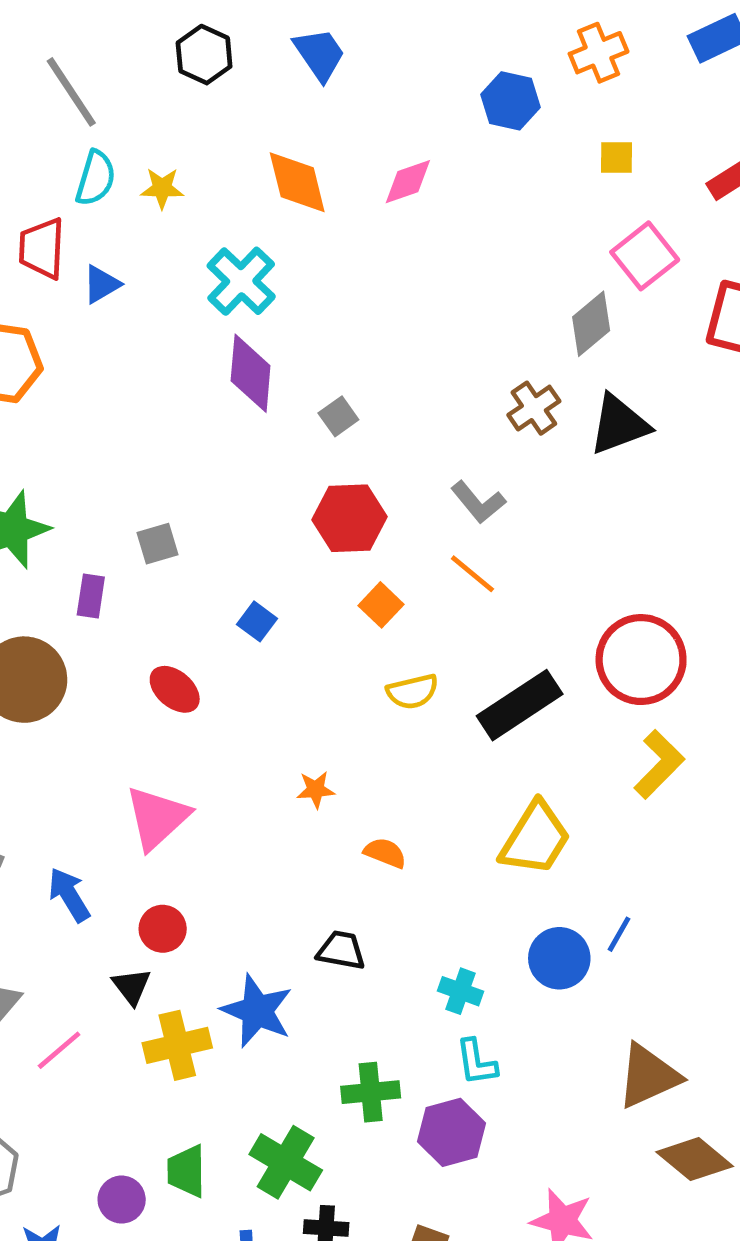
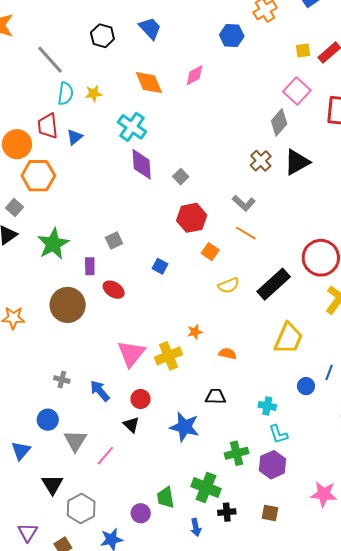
yellow square: (617, 157) -> (303, 50), moved
red ellipse: (175, 689) -> (114, 290), moved
blue circle: (559, 958) -> (306, 386), size x0.7
yellow cross: (177, 1045) -> (168, 356), moved

